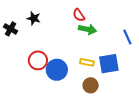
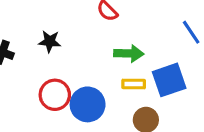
black star: (34, 18) -> (50, 41), moved
green arrow: (88, 29) -> (129, 54), moved

